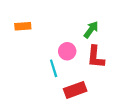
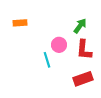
red rectangle: (75, 90) -> (83, 79), moved

